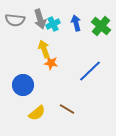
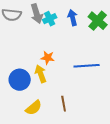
yellow arrow: (44, 49) -> (41, 74), moved
blue line: (90, 71) -> (87, 66), turned 40
brown line: (67, 109) -> (64, 104), turned 49

